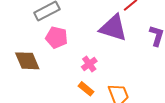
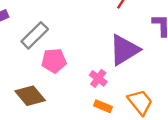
purple triangle: (113, 28) -> (124, 50), moved, turned -32

